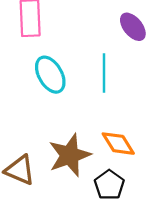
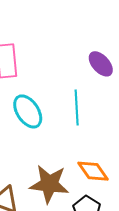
brown star: (70, 155) -> (49, 184), turned 30

